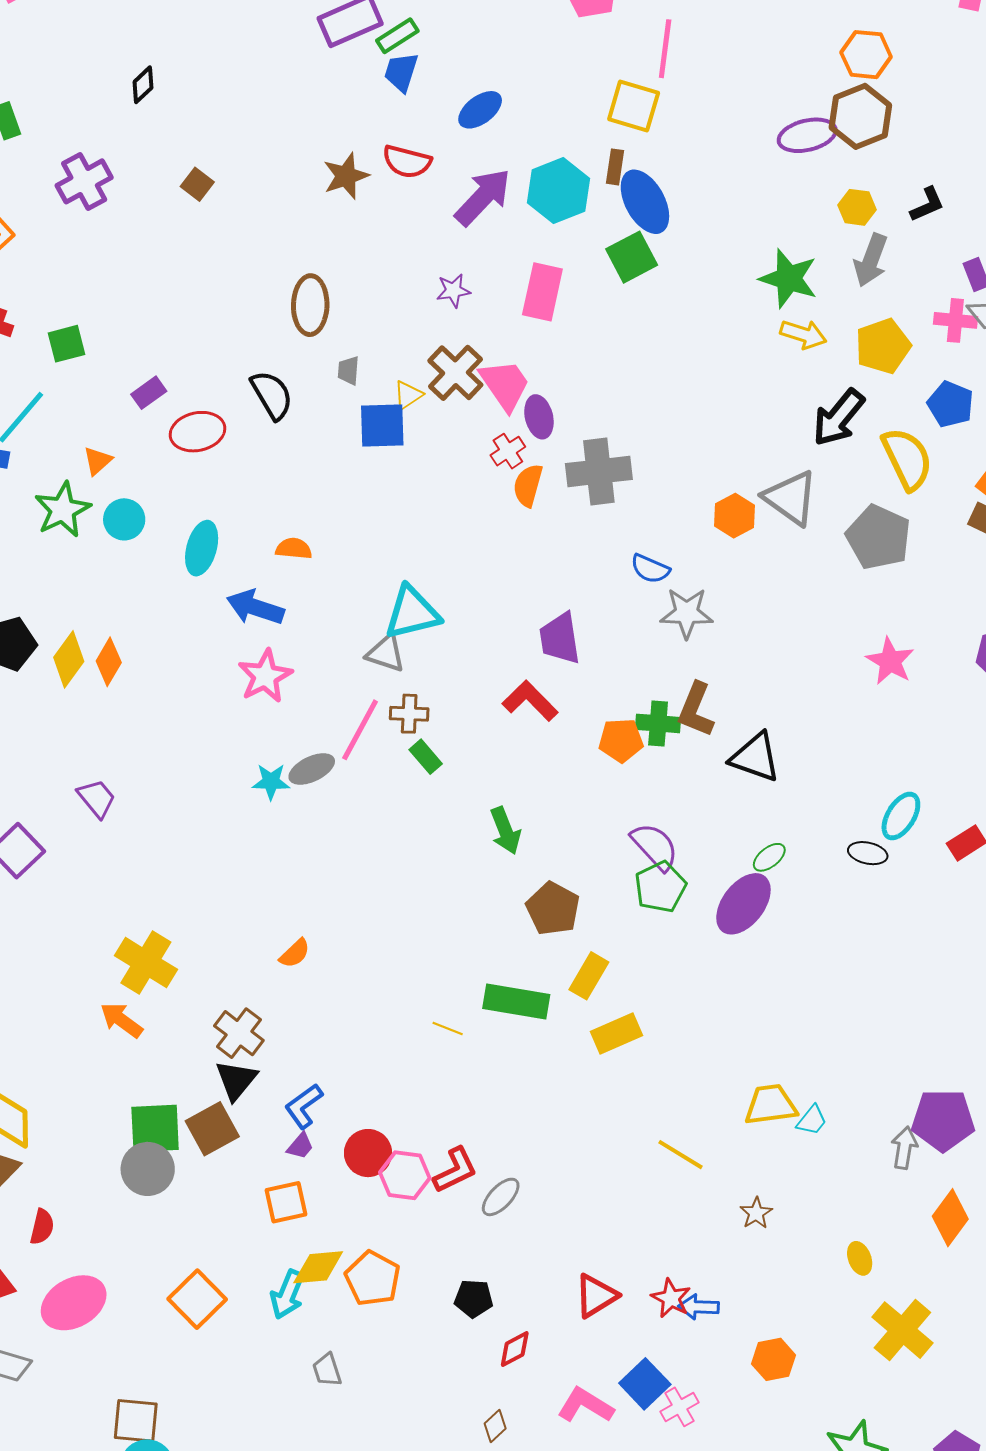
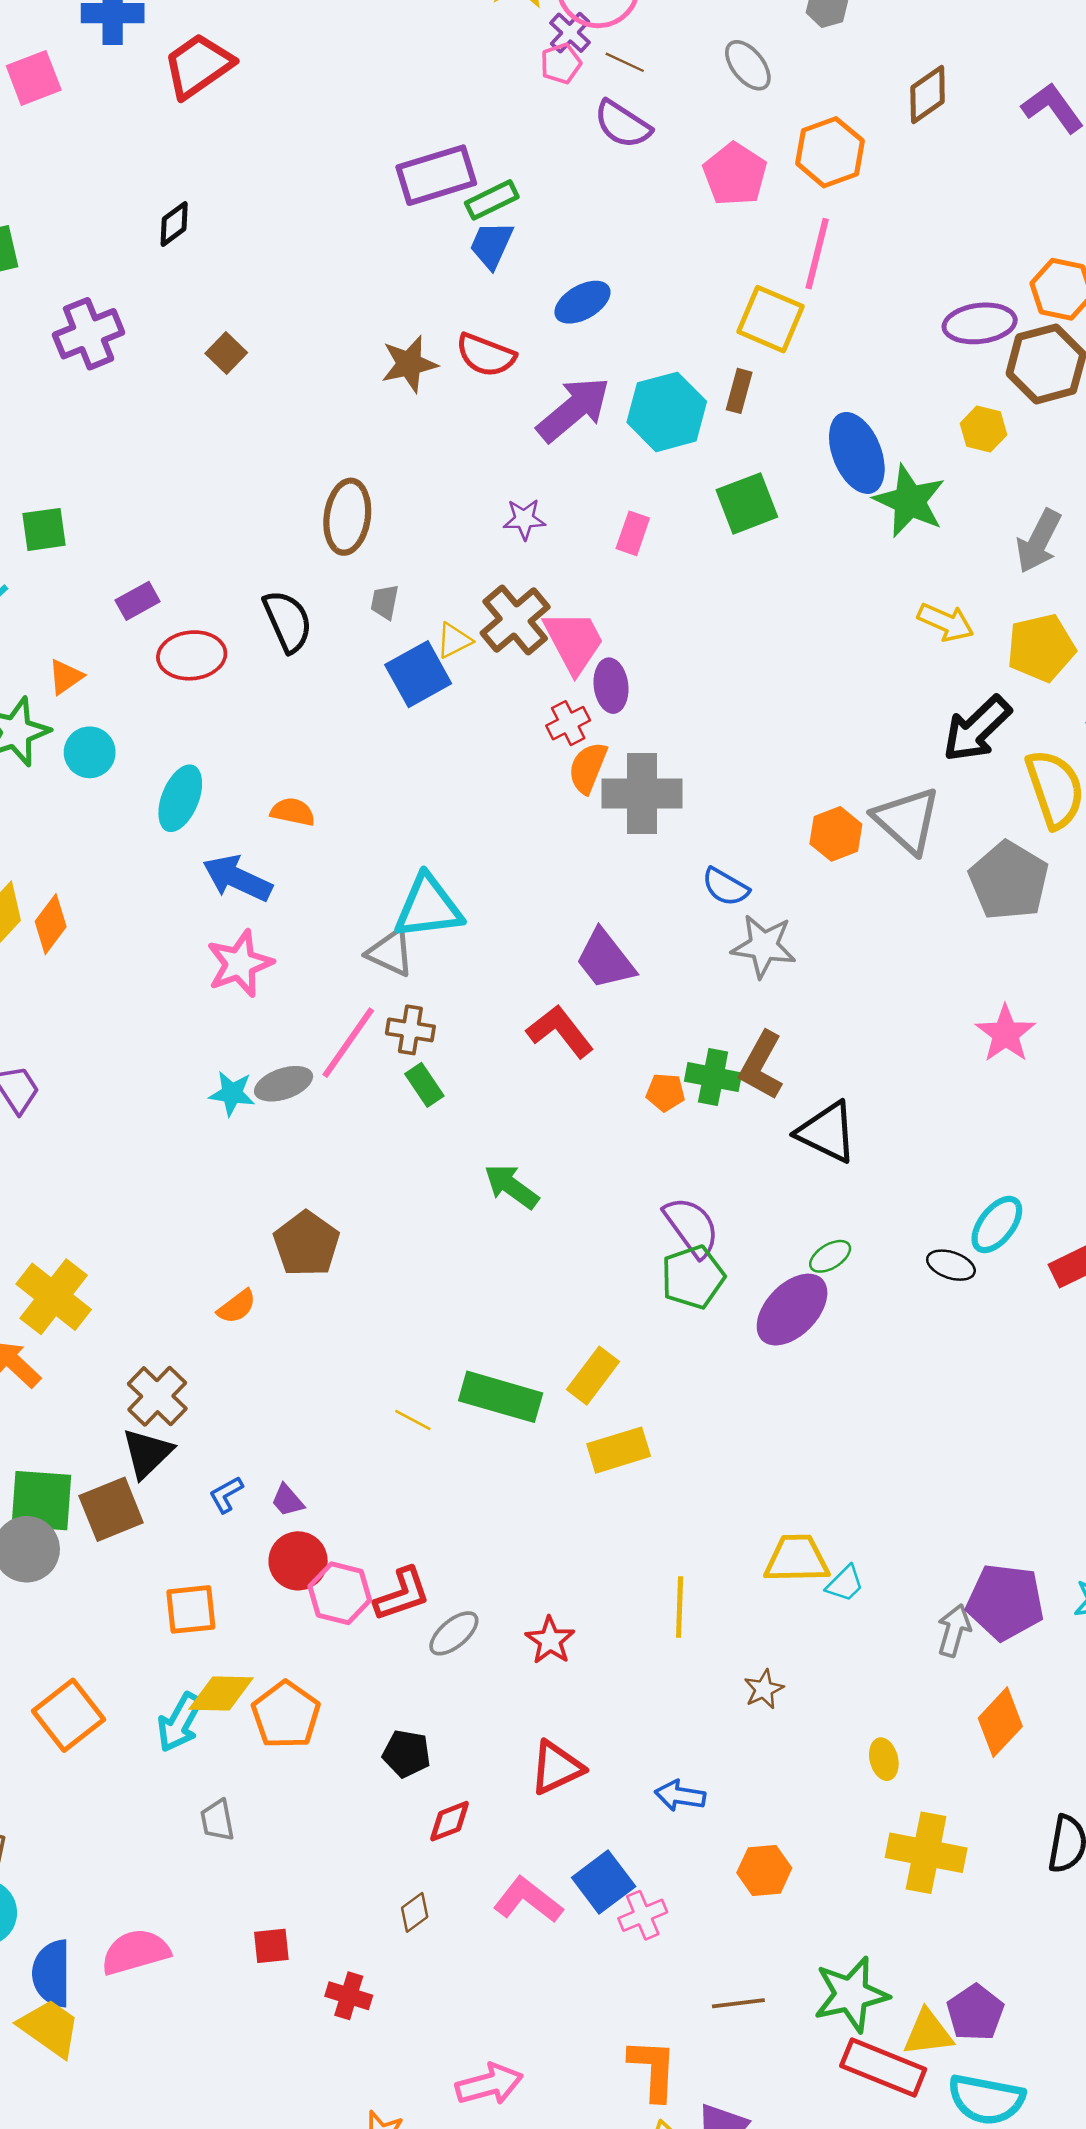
purple ellipse: (807, 135) -> (980, 323), moved
blue ellipse: (645, 202) -> (857, 453), moved
yellow hexagon: (857, 207) -> (983, 429), moved
green star: (789, 278) -> (910, 501), moved
pink rectangle: (542, 292) -> (633, 533), size x0.6
blue square: (382, 426) -> (418, 674), turned -34
gray cross: (599, 472) -> (642, 793), moved
purple trapezoid: (560, 638) -> (605, 959), turned -36
orange pentagon: (621, 740) -> (665, 1092), size x0.7
green arrow: (505, 831) -> (511, 1186), turned 141
brown pentagon: (553, 909) -> (306, 1244), moved
blue L-shape: (304, 1106) -> (226, 1495), size x0.7
purple trapezoid: (300, 1146) -> (287, 1500), moved, turned 92
yellow line: (680, 1155) -> (680, 1607), turned 54
red star: (671, 1298) -> (550, 1640), moved
yellow cross: (902, 1330) -> (926, 1853), turned -36

